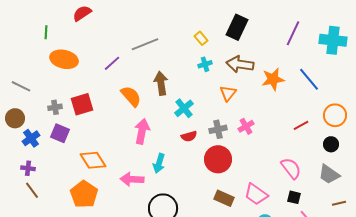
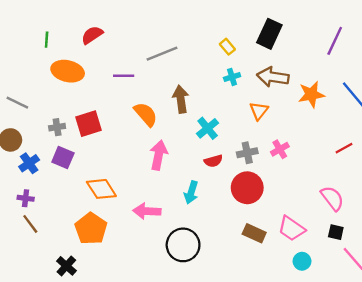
red semicircle: (82, 13) -> (92, 35), moved
purple line: (112, 63) -> (124, 76), turned 42
cyan arrow: (159, 163) -> (191, 192), moved

